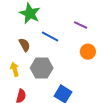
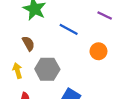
purple line: (81, 25) -> (105, 16), moved
blue line: (50, 37) -> (69, 29), moved

